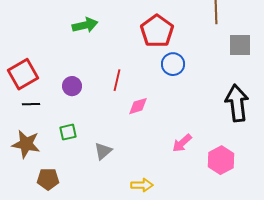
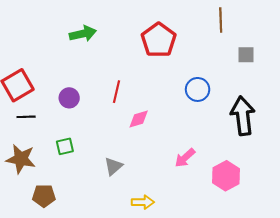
gray square: (240, 45) -> (246, 55), size x0.7
blue circle: (173, 64) -> (198, 89), moved
gray triangle: (103, 151) -> (113, 166), moved

